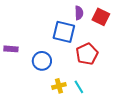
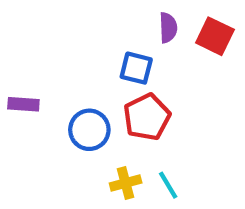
blue square: (64, 32) -> (136, 68), size x0.7
red pentagon: (87, 54) -> (147, 117), moved

